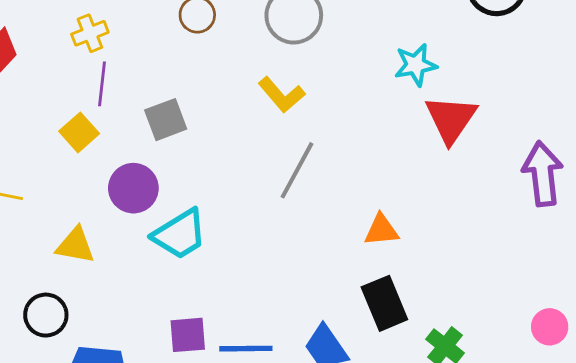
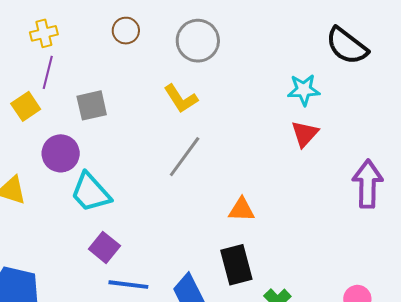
cyan star: (416, 65) -> (304, 90), moved
red triangle: (451, 119) -> (305, 134), size x0.7
cyan trapezoid: (180, 234) -> (91, 192), turned 72
purple square: (188, 335) -> (104, 247), moved, turned 36

